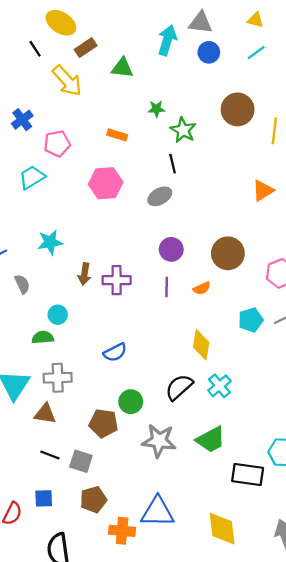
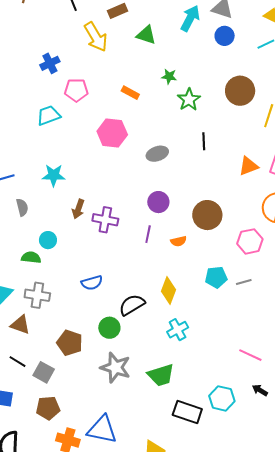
black line: (173, 164) -> (204, 141), moved
black semicircle: (179, 387) -> (132, 305), moved
green circle: (131, 402) -> (109, 328), moved

